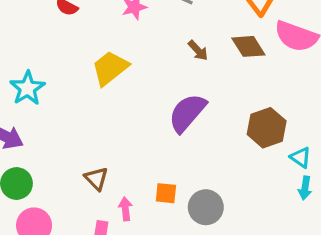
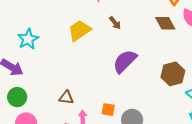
brown arrow: (198, 50) -> (115, 23), moved
brown triangle: (96, 179) -> (66, 98), turned -42

